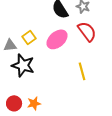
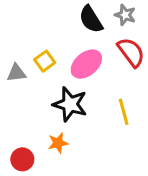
black star: (23, 65) -> (70, 104), moved
orange star: (34, 103) -> (58, 143), moved

